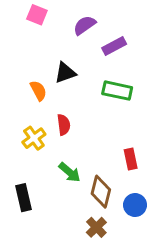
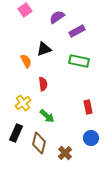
pink square: (37, 15) -> (25, 10), turned 32
yellow cross: (34, 138) -> (23, 103), moved
brown diamond: (101, 192) -> (39, 143), moved
black rectangle: (24, 198) -> (16, 133), turned 36

